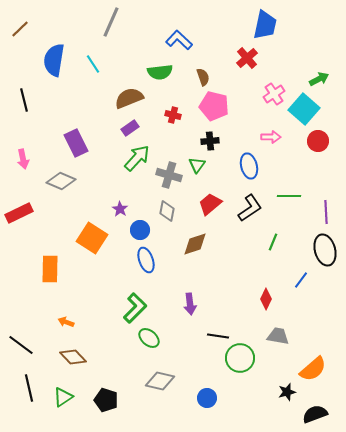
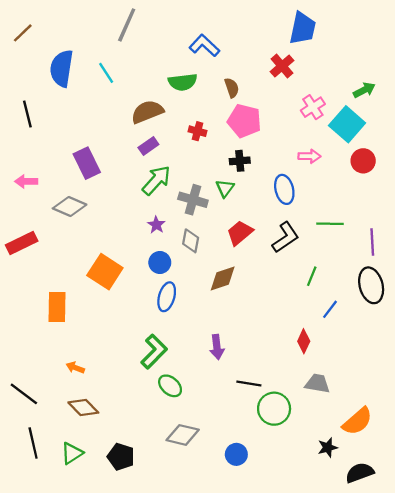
pink arrow: (23, 159) -> (26, 181), turned 102
purple star: (120, 209) -> (156, 225), moved
blue ellipse: (146, 260) -> (167, 297), turned 35
blue line: (301, 280) -> (330, 309), moved

